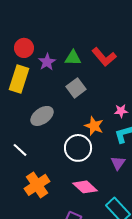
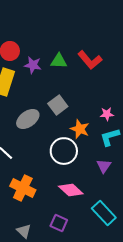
purple star: (47, 62) -> (33, 65), turned -30
gray square: (76, 88) -> (58, 105), moved
orange cross: (37, 185) -> (23, 188), turned -30

